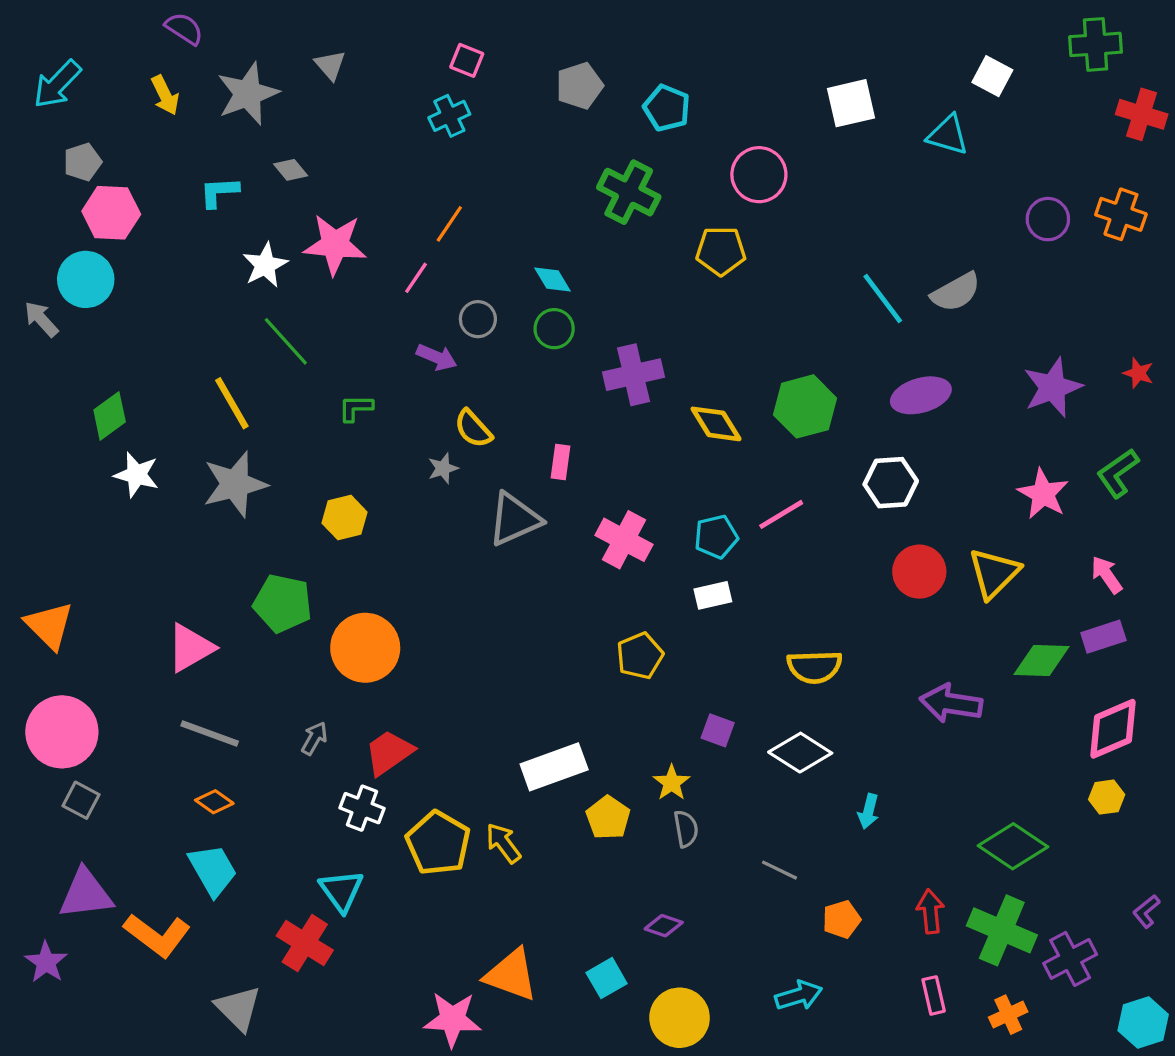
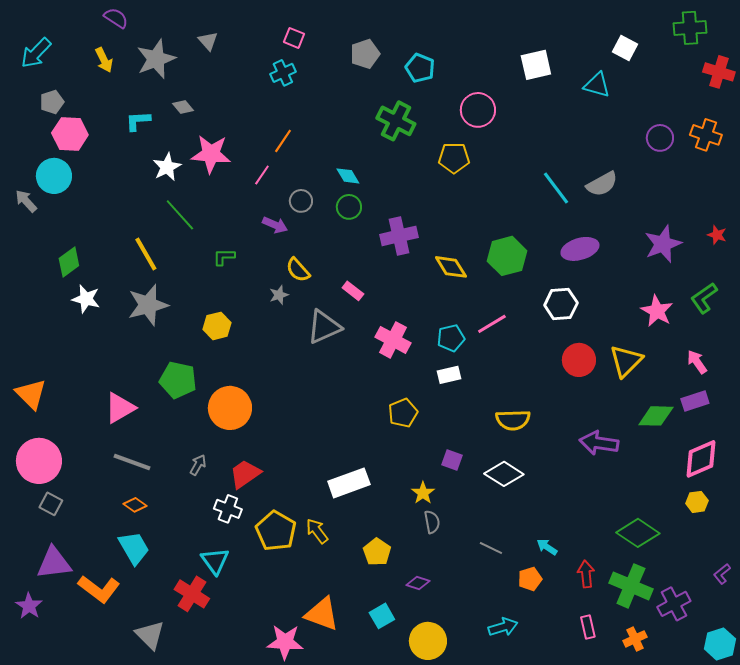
pink rectangle: (560, 462) -> (353, 291), turned -60
cyan arrow: (868, 811) -> (547, 547), moved, turned 110
yellow pentagon: (608, 818) -> (377, 552), moved

